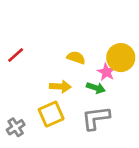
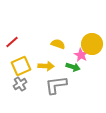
yellow square: (51, 114) -> (21, 66), moved
gray L-shape: (96, 118) -> (56, 85), moved
gray cross: (16, 127) -> (20, 84), moved

